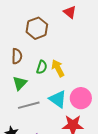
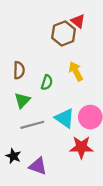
brown hexagon: (37, 28) -> (64, 33), moved
yellow arrow: (58, 68) -> (76, 71), moved

